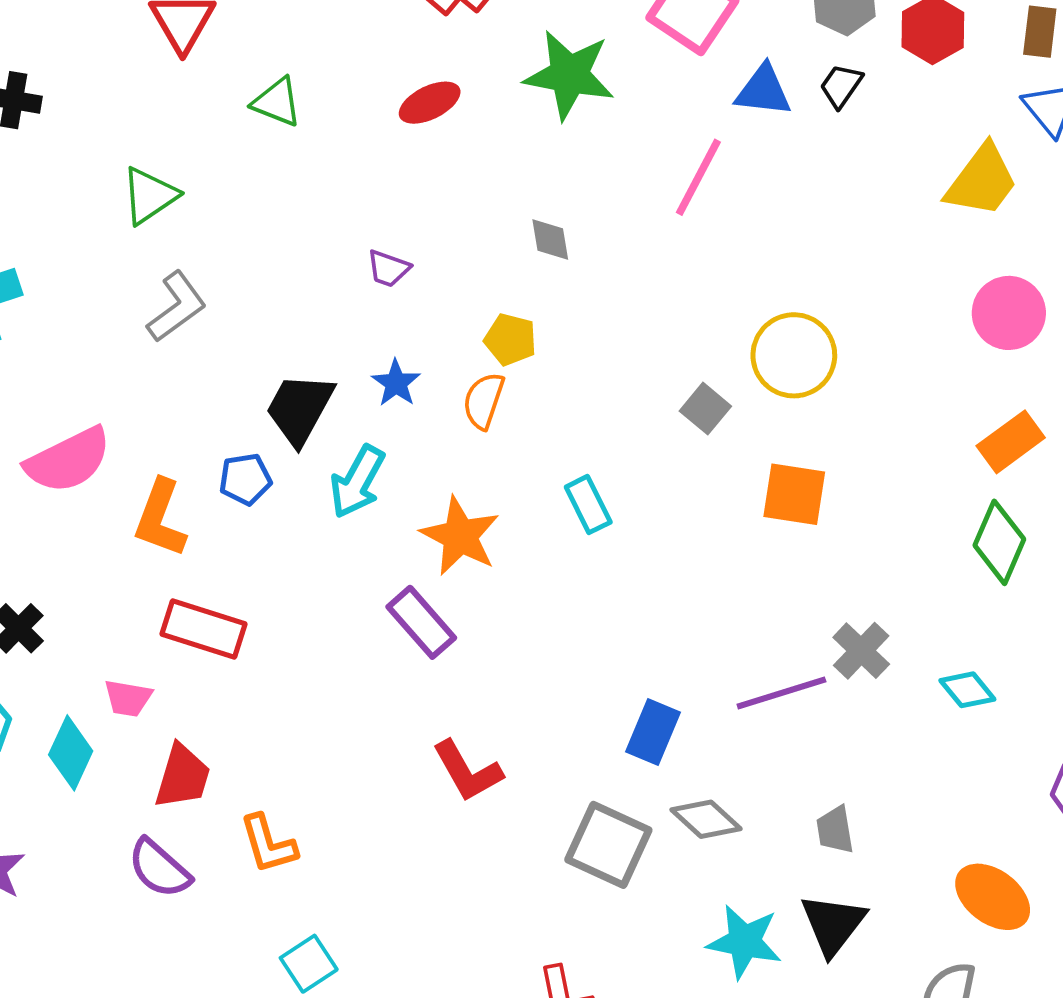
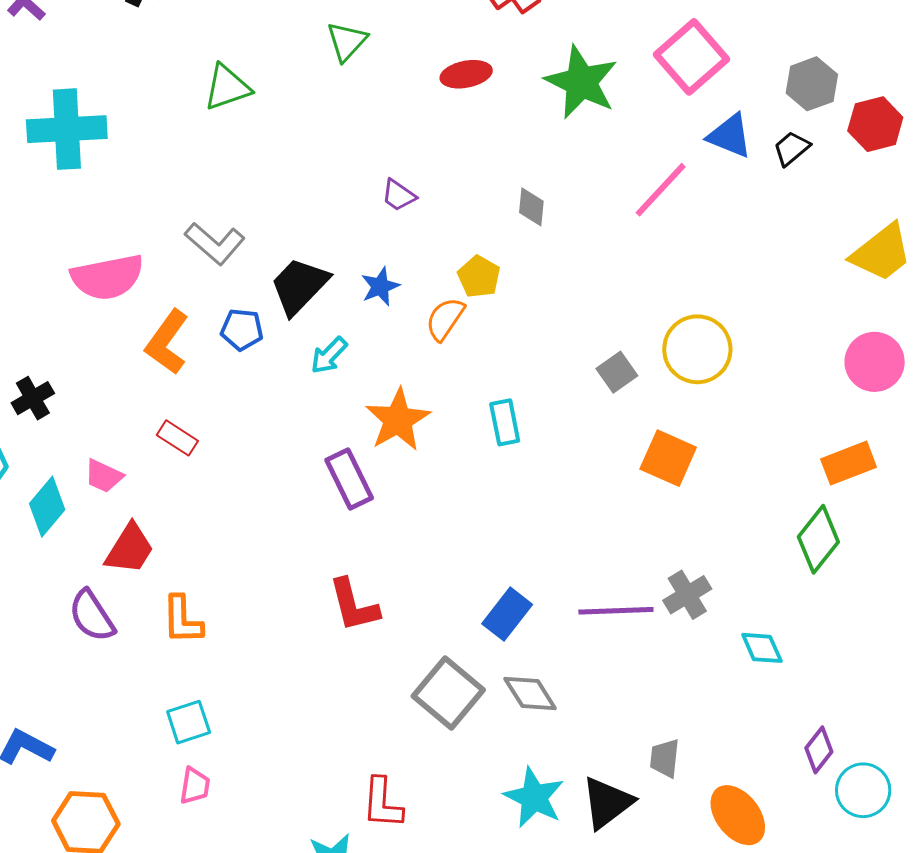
green triangle: (277, 102) -> (347, 41), turned 36
gray L-shape: (177, 307) -> (215, 243), moved, turned 62
cyan arrow: (357, 482) -> (329, 355), size x0.7
red rectangle: (204, 629) -> (177, 438), size x0.6
gray trapezoid: (835, 830) -> (665, 758), moved

